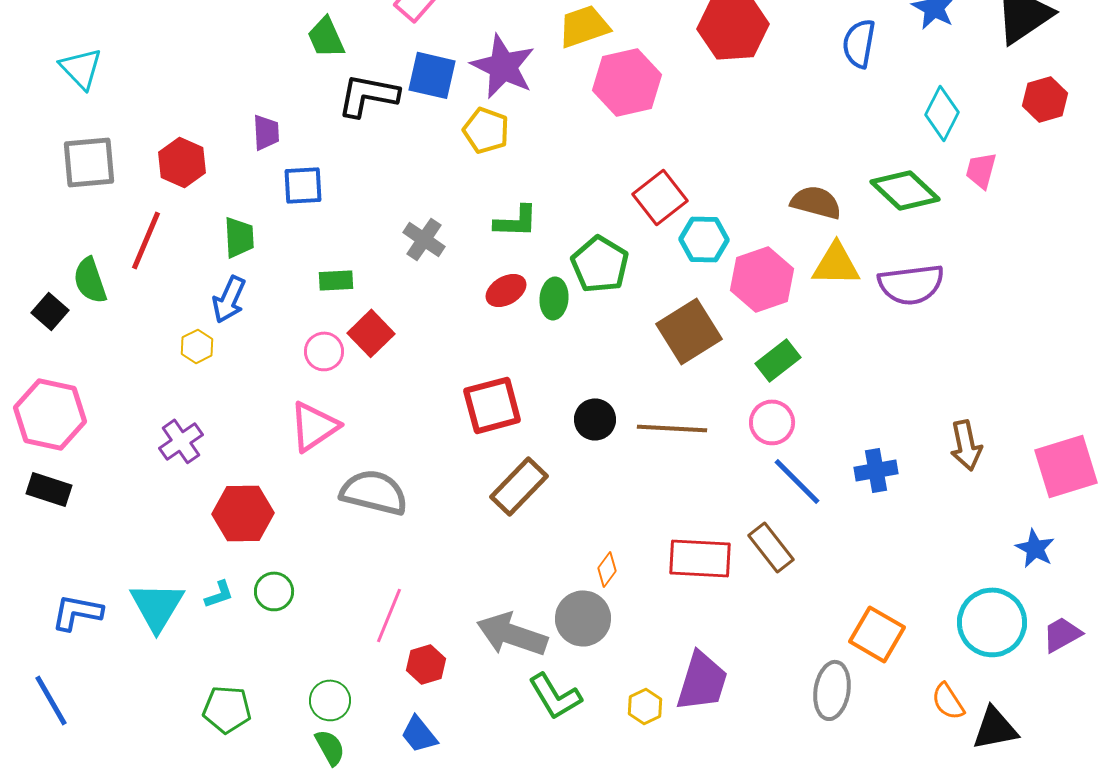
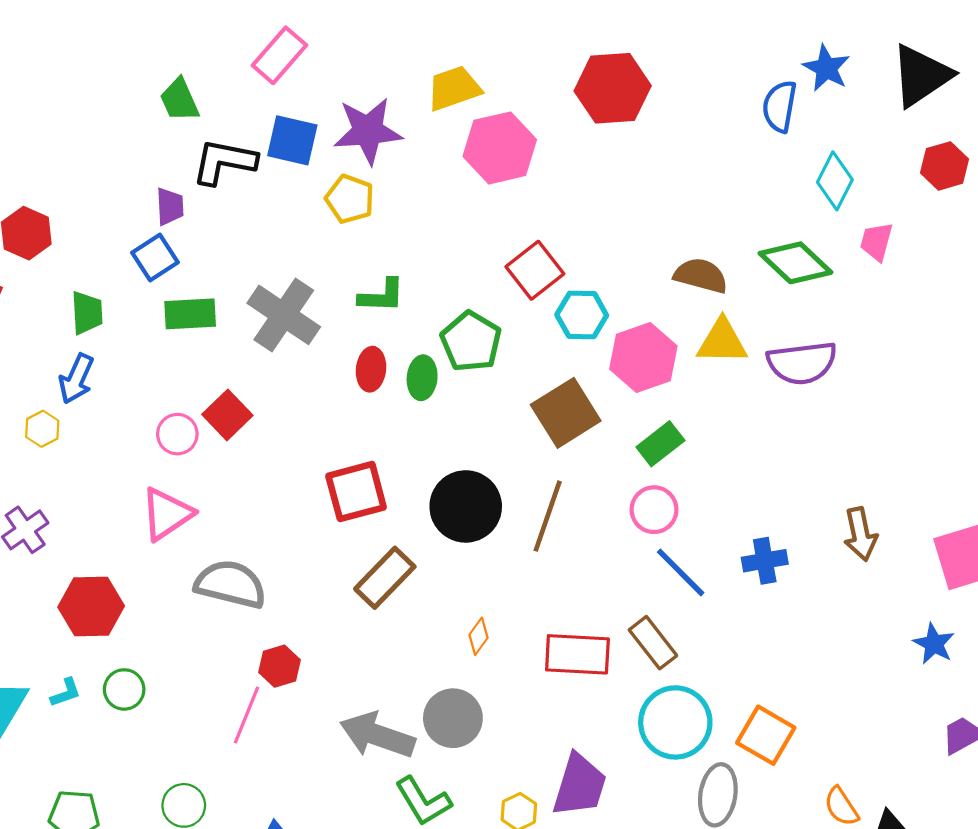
blue semicircle: (859, 43) -> (780, 106), moved
purple star: (503, 66) -> (368, 131), turned -30
purple trapezoid: (266, 132) -> (170, 206), moved
blue square: (303, 185) -> (155, 257), turned -30
gray cross: (424, 239) -> (284, 315), size x1.6
green rectangle: (336, 280) -> (190, 314), moved, size x1.4
red ellipse: (506, 290) -> (371, 369), turned -54
black circle: (595, 419) -> (466, 506), size x1.6
brown line: (672, 428) -> (548, 516), turned -74
orange diamond: (607, 569) -> (478, 636), moved
cyan circle: (992, 622) -> (675, 722), moved
red hexagon: (426, 664) -> (279, 666), moved

